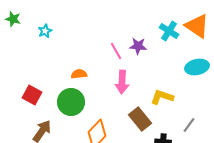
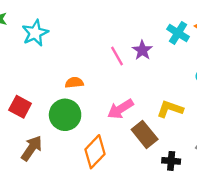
cyan star: (45, 31) -> (35, 33), size x1.6
purple star: (138, 46) -> (142, 50), turned 30
pink arrow: (122, 82) -> (120, 109), moved, turned 55

